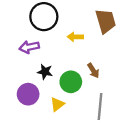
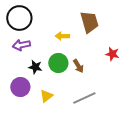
black circle: (44, 17) -> (19, 18), moved
green circle: (71, 82) -> (58, 63), moved
gray line: (100, 107) -> (84, 98), turned 60

